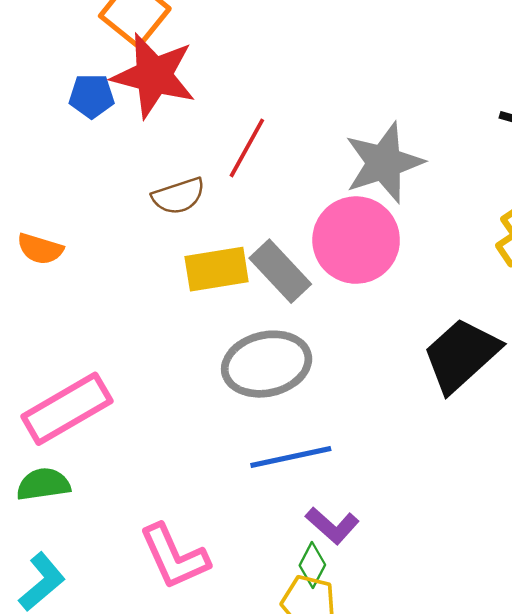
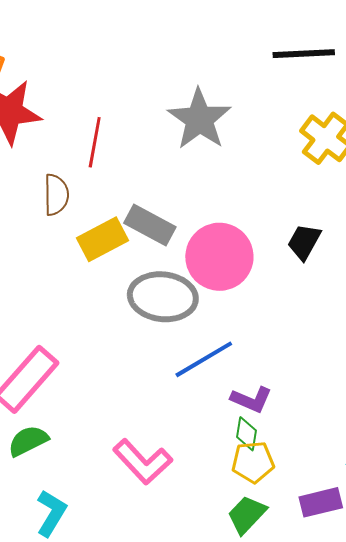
brown semicircle: (178, 196) -> (56, 195), turned -54
pink circle: (356, 240) -> (219, 257), moved
black trapezoid: (461, 355) -> (304, 242), size x0.6
gray ellipse: (267, 364) -> (163, 297), turned 38

